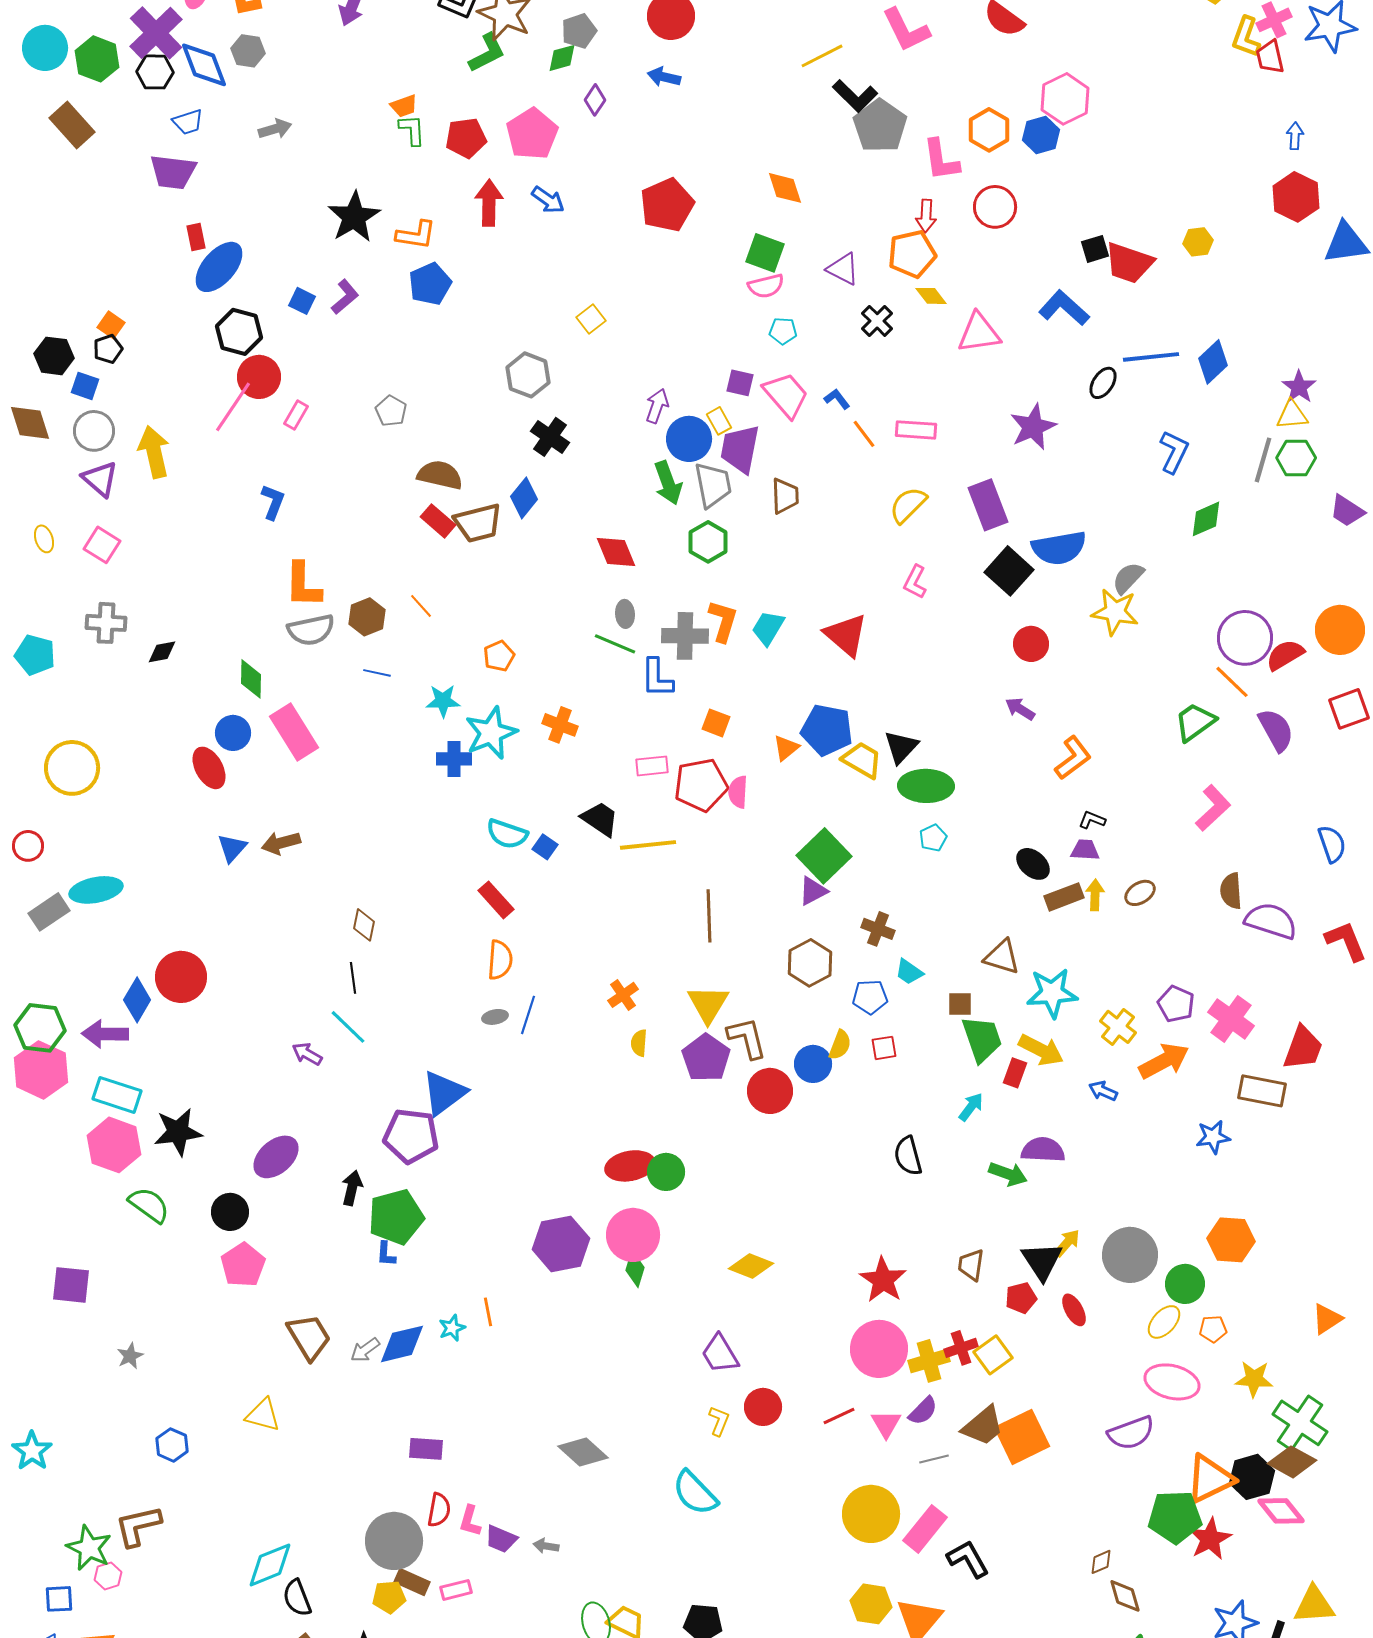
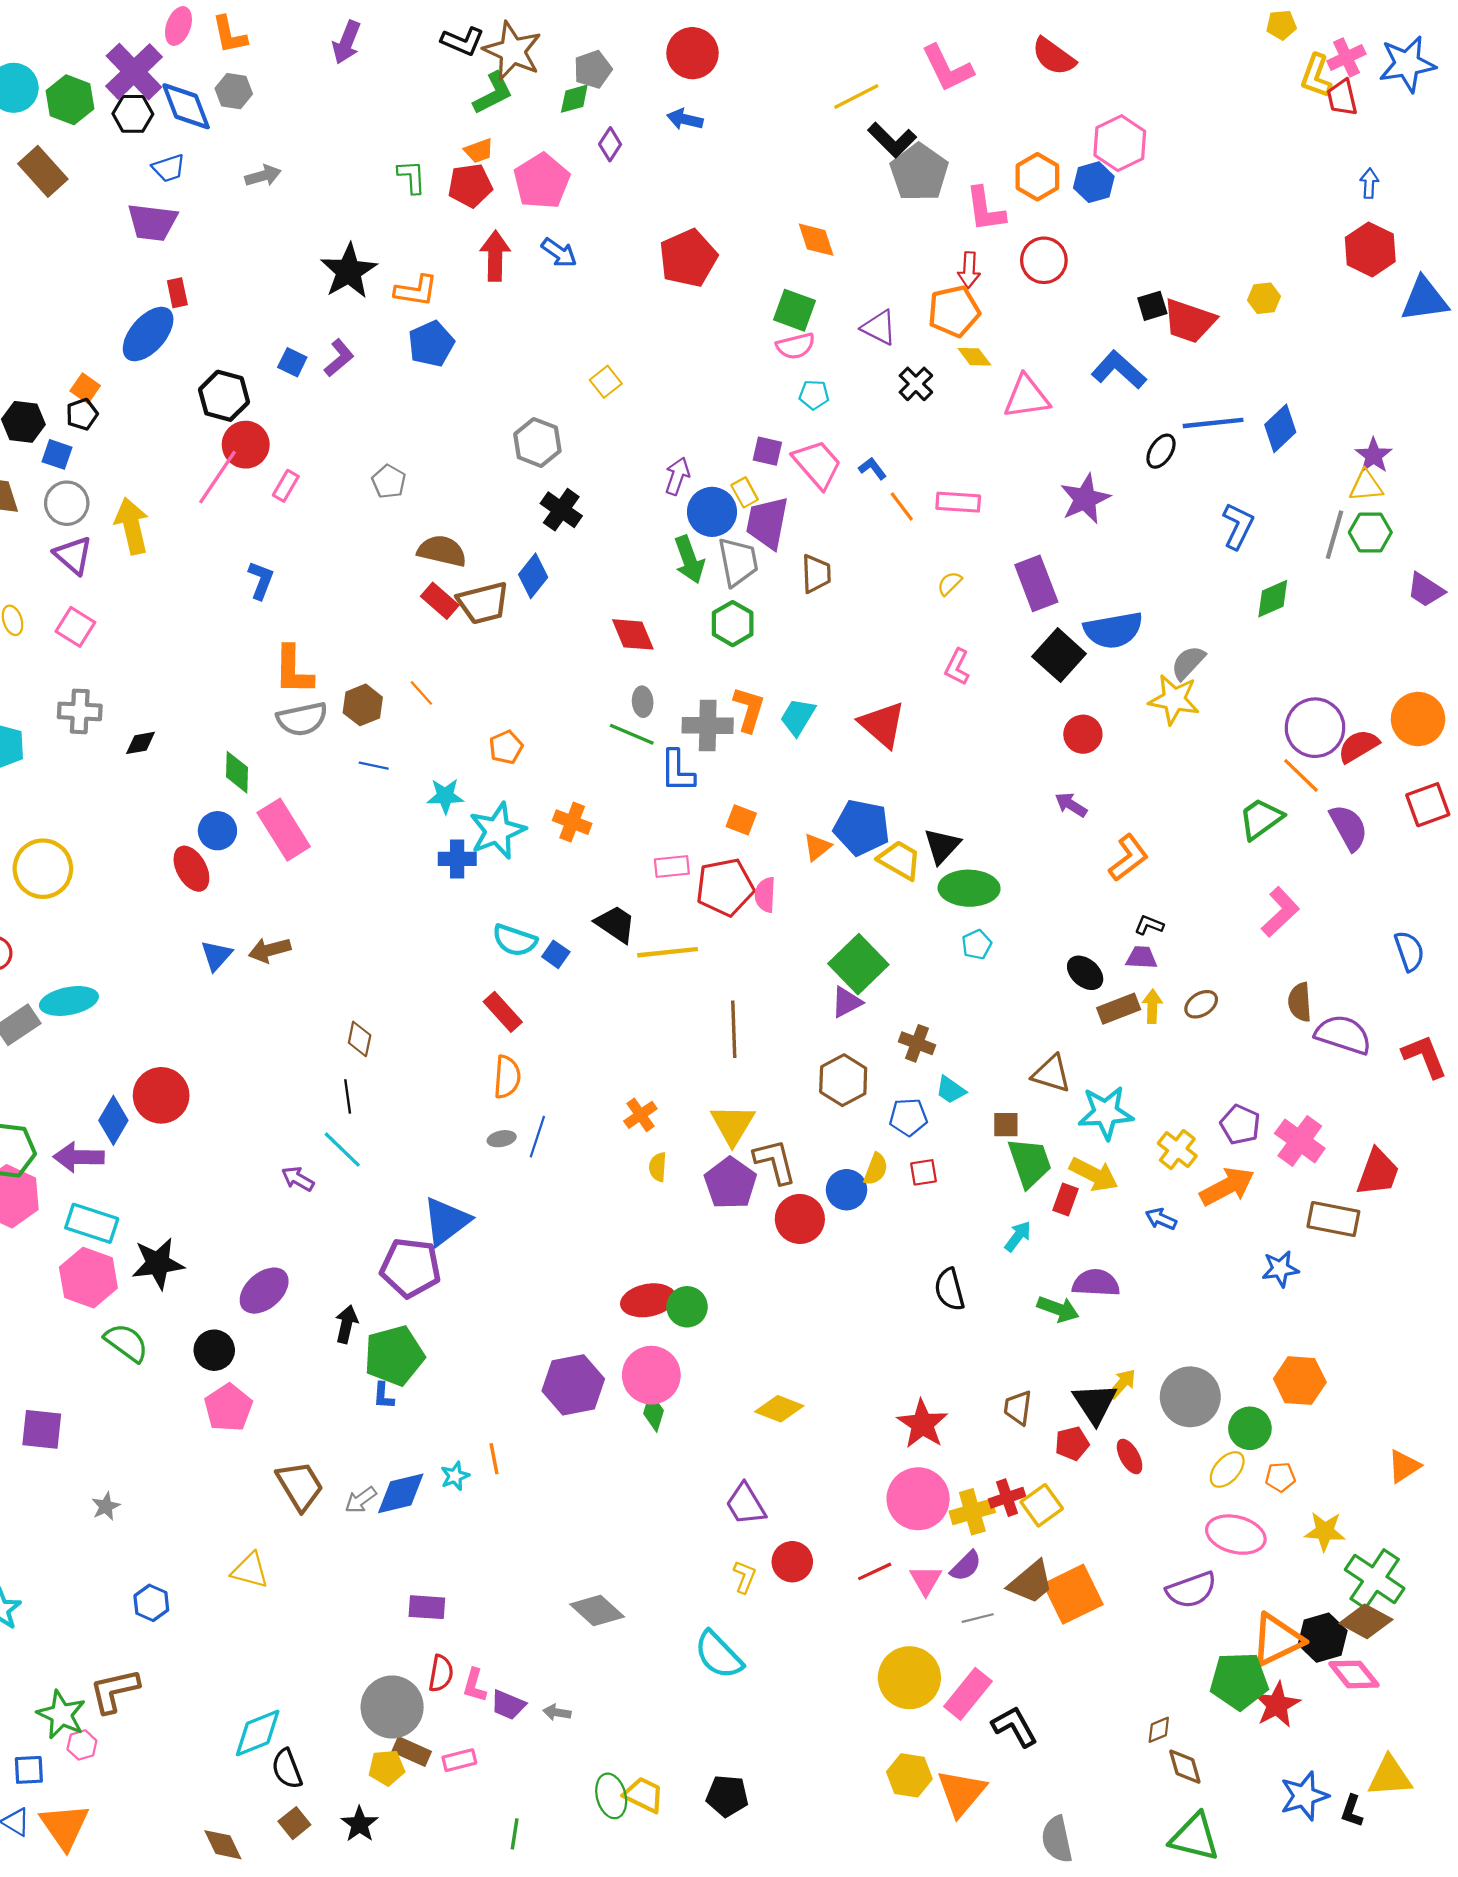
orange trapezoid: (404, 106) -> (479, 151), moved
blue ellipse: (219, 267) -> (148, 334), moved
yellow semicircle: (908, 505) -> (950, 583), size x0.6

